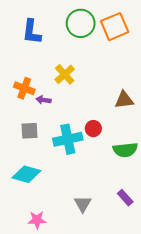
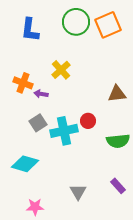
gray square: (30, 131) -> (38, 123), moved, turned -30

